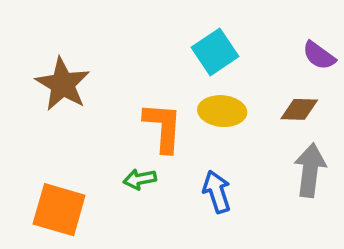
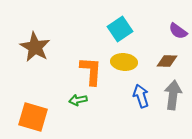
blue arrow: (217, 192) -> (141, 96), moved

